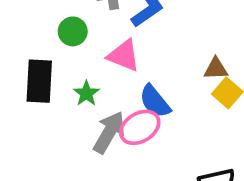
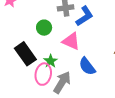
black rectangle: (39, 81) -> (25, 54), turned -40
pink ellipse: (140, 127) -> (43, 74), moved, turned -50

